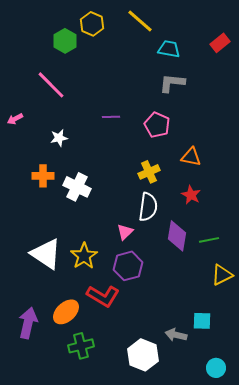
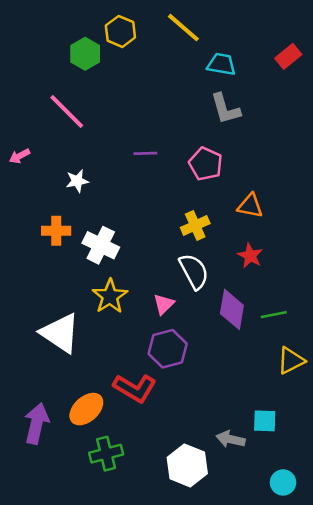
gray L-shape: (172, 83) -> (225, 109), turned -112
white semicircle: (148, 207) -> (194, 271), turned -36
yellow star: (84, 256) -> (110, 296), moved

